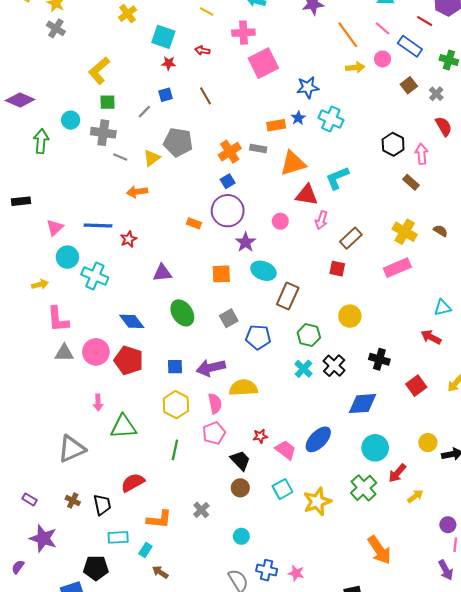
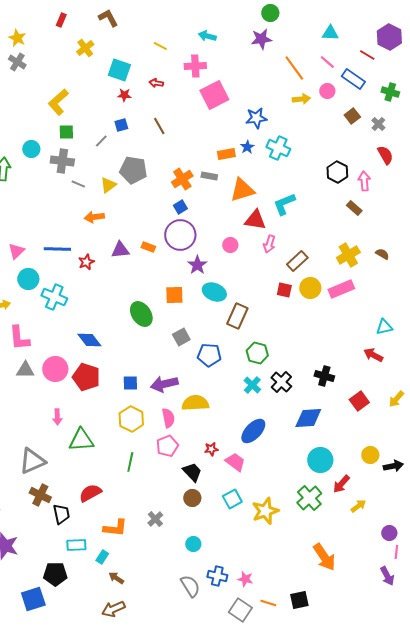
yellow cross: (405, 232) -> (348, 255), turned 30
purple triangle: (162, 273) -> (120, 250), moved
green ellipse: (182, 313) -> (141, 314), moved
yellow circle: (350, 316) -> (310, 288), moved
blue ellipse: (318, 439) -> (253, 431), moved
brown cross: (73, 500) -> (40, 495), moved, size x1.5

